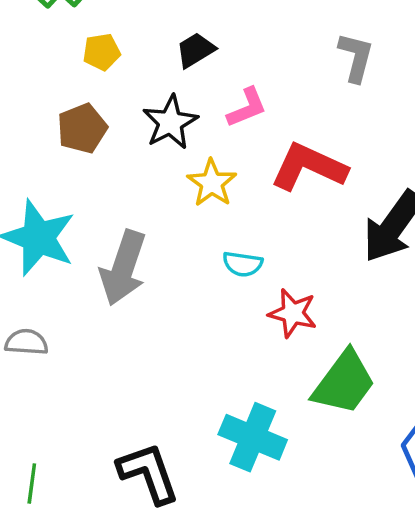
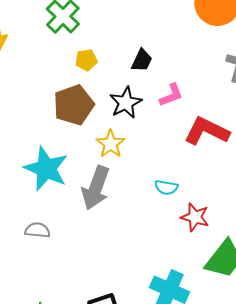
black trapezoid: (196, 50) -> (142, 60), turned 145
brown pentagon: (82, 128) -> (74, 105), size x1.4
yellow star: (212, 183) -> (111, 144), moved

